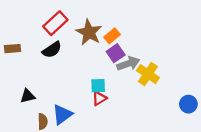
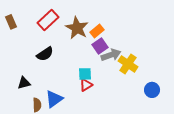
brown rectangle: (13, 49) -> (11, 22), moved, turned 72
black semicircle: (52, 50) -> (45, 54), moved
blue circle: (188, 104) -> (152, 90), moved

